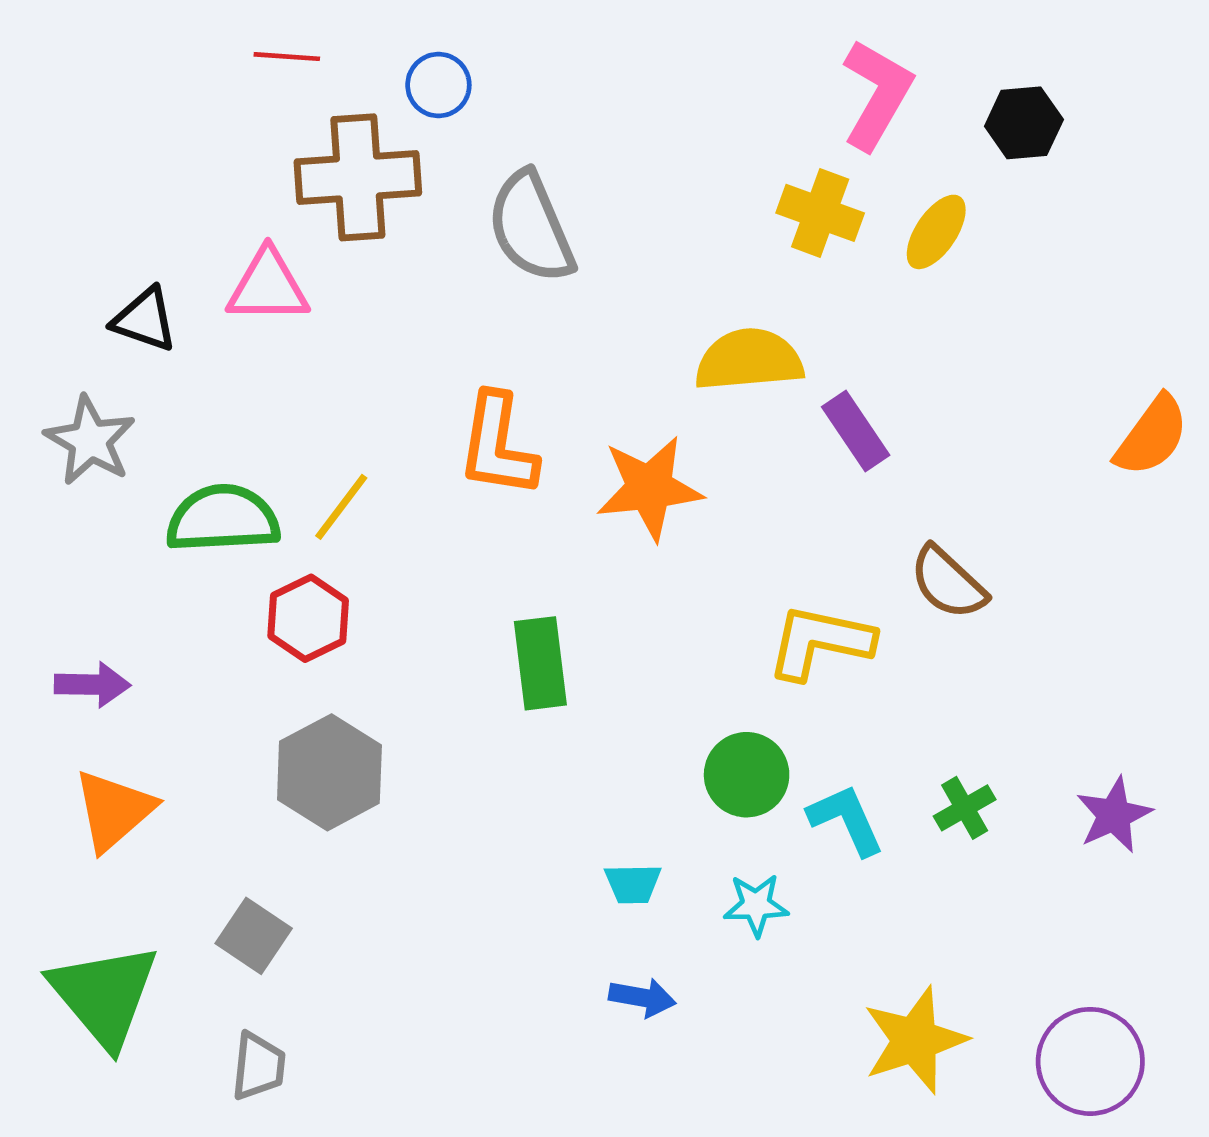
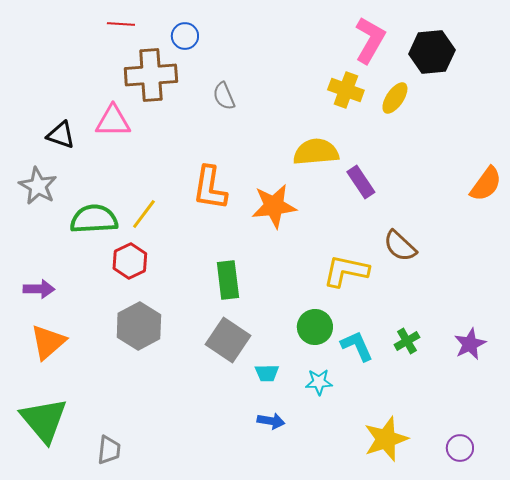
black hexagon: (1024, 123) -> (432, 52), size x1.4
gray semicircle: (531, 227) -> (224, 96), size x0.6
gray square: (254, 936) -> (228, 340), moved, size x1.4
purple circle: (1090, 1061) -> (460, 448), size x0.6

